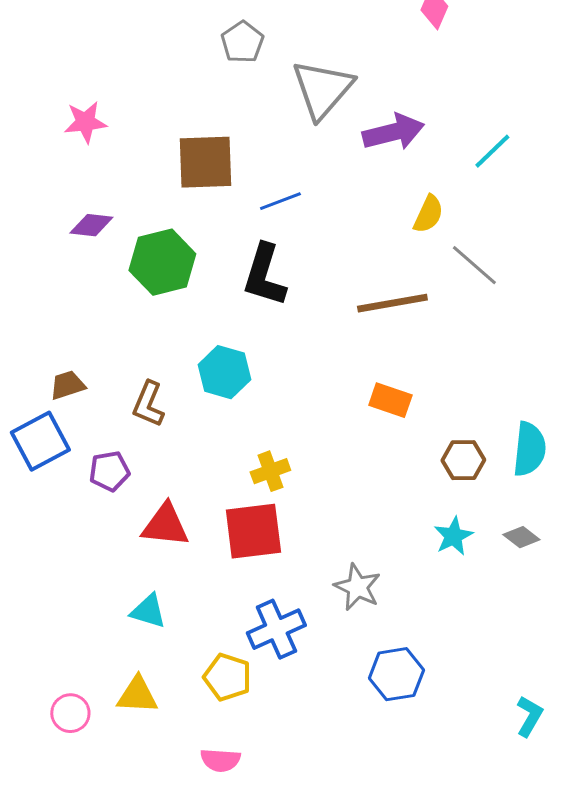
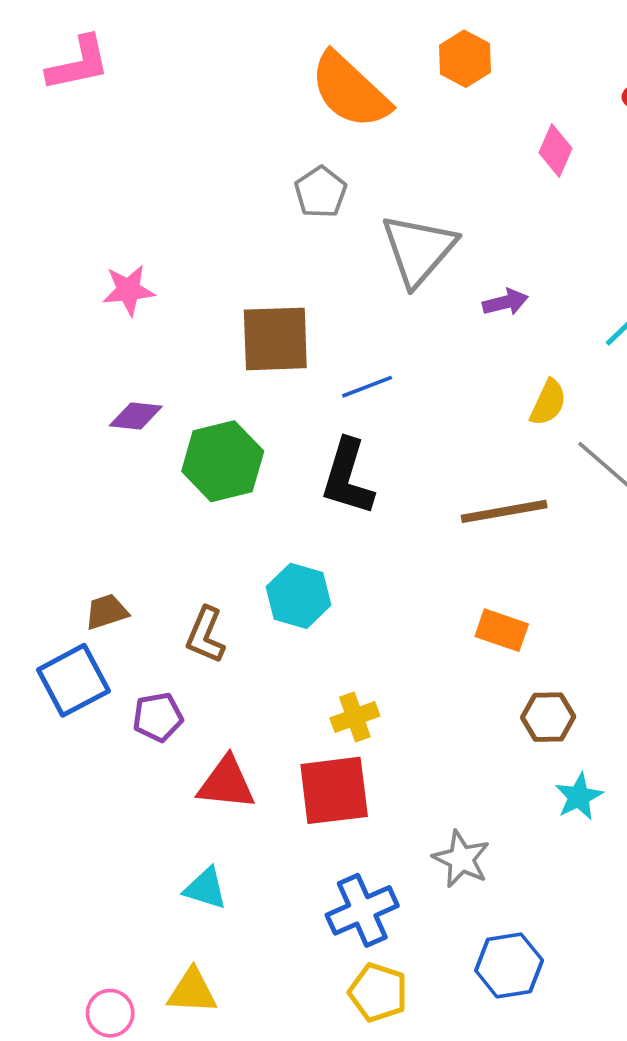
purple arrow: (393, 132) -> (505, 302), size x0.6
brown hexagon: (463, 460) -> (548, 717), moved
yellow pentagon: (227, 677) -> (378, 992), moved

